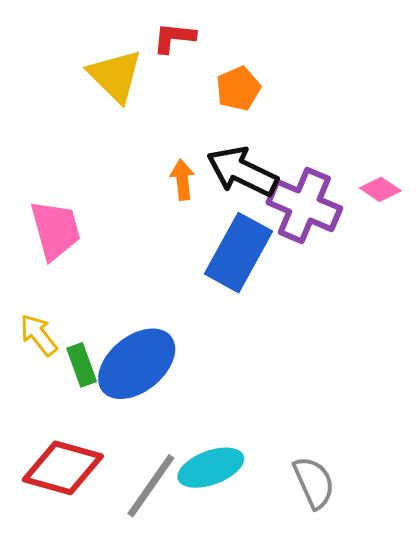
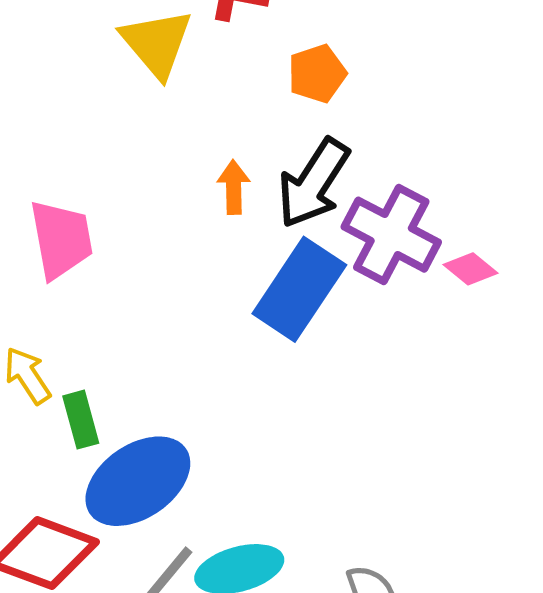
black arrow: (242, 172) -> (313, 183), turned -88
pink diamond: (380, 189) -> (471, 269), moved
blue ellipse: (137, 364) -> (138, 481), moved

